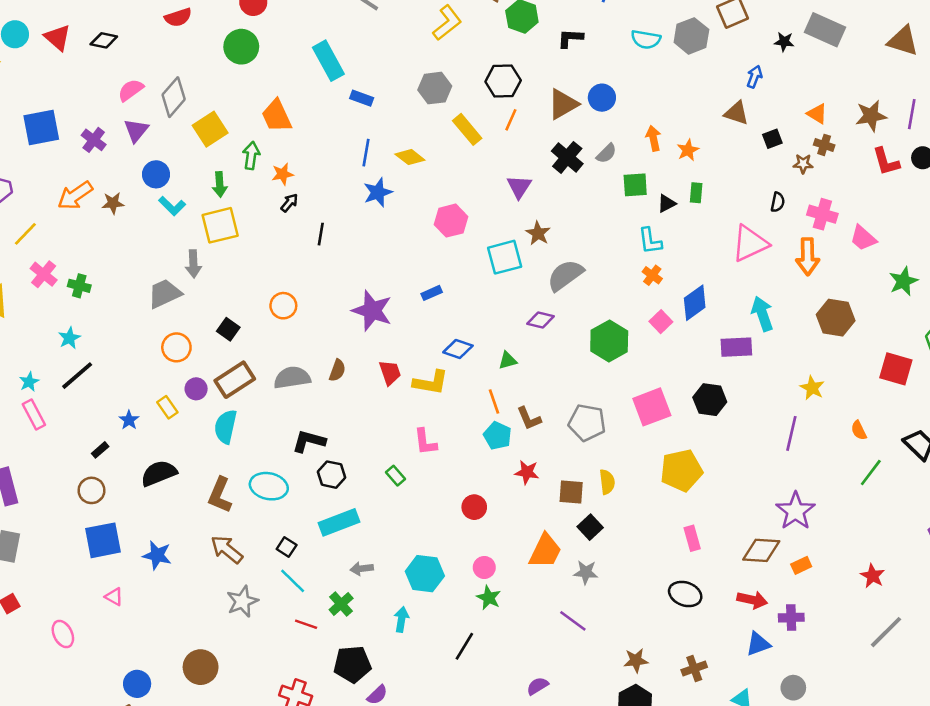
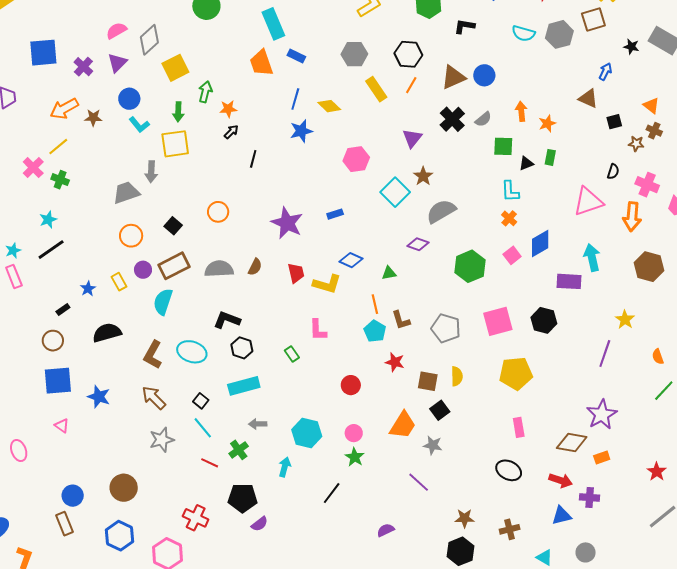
orange trapezoid: (277, 116) -> (261, 63), moved
yellow line: (25, 234) -> (58, 147), moved
cyan square: (505, 257) -> (395, 192), turned -36

